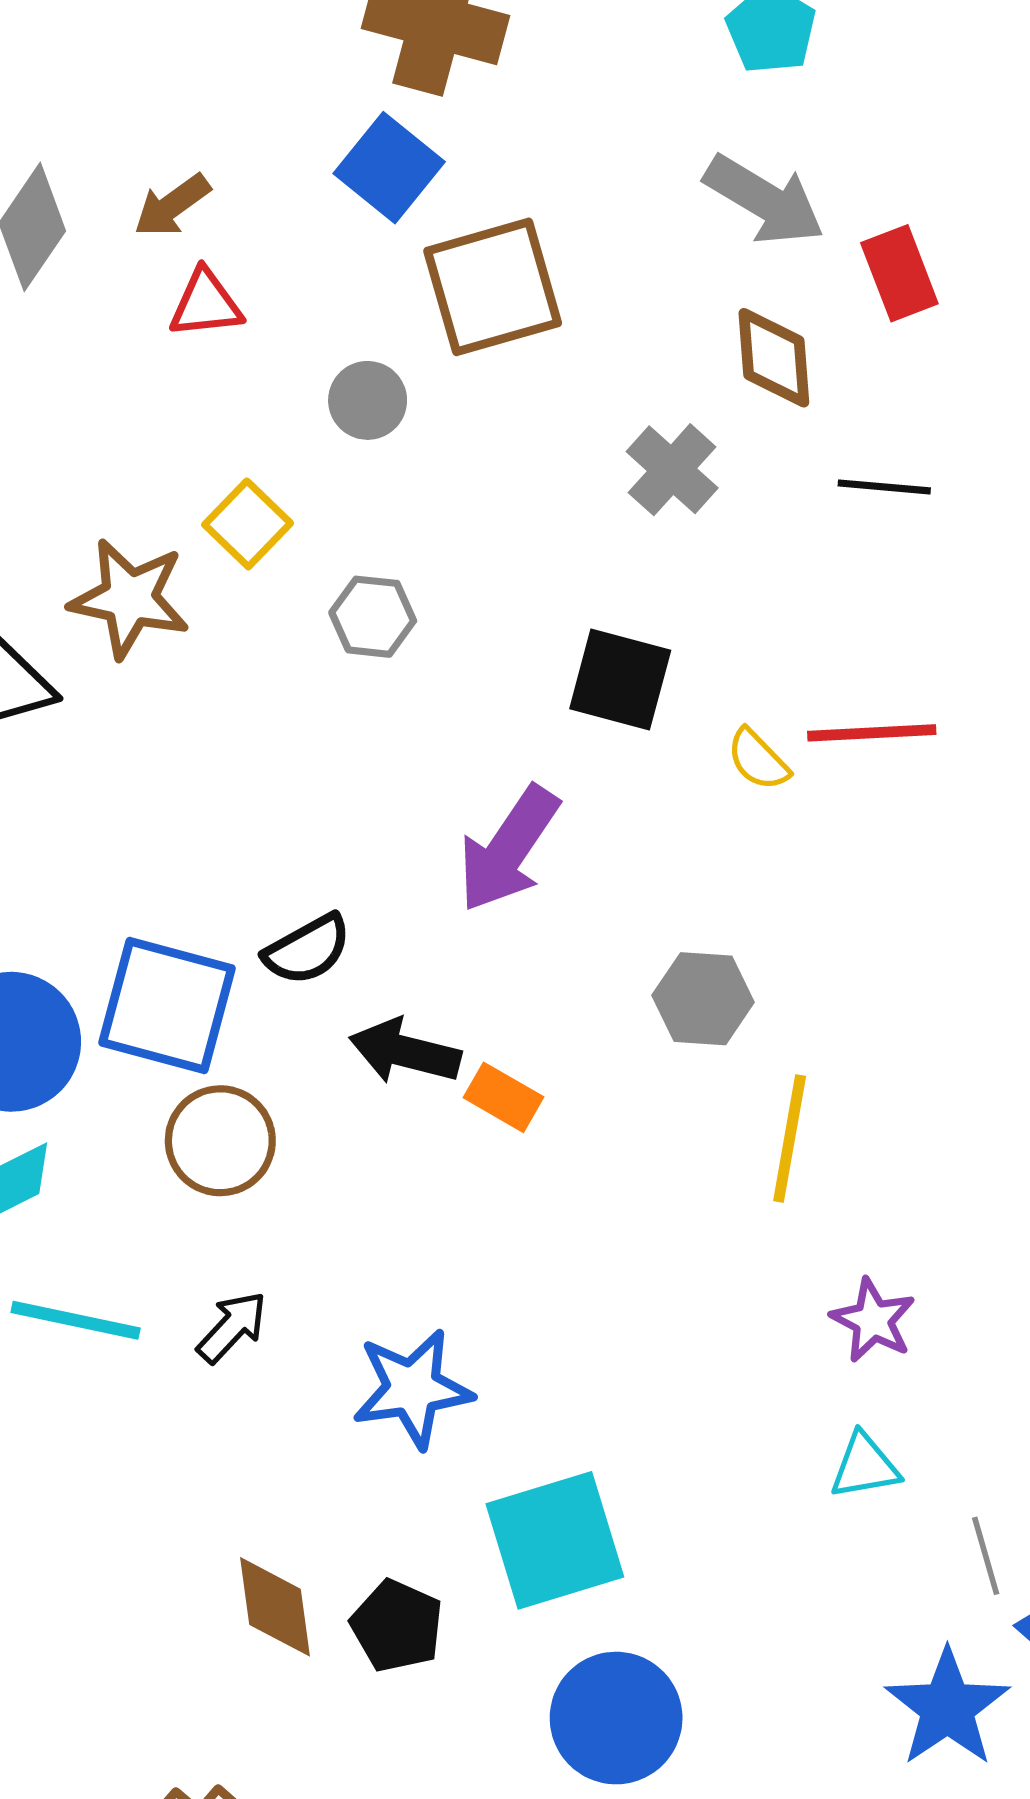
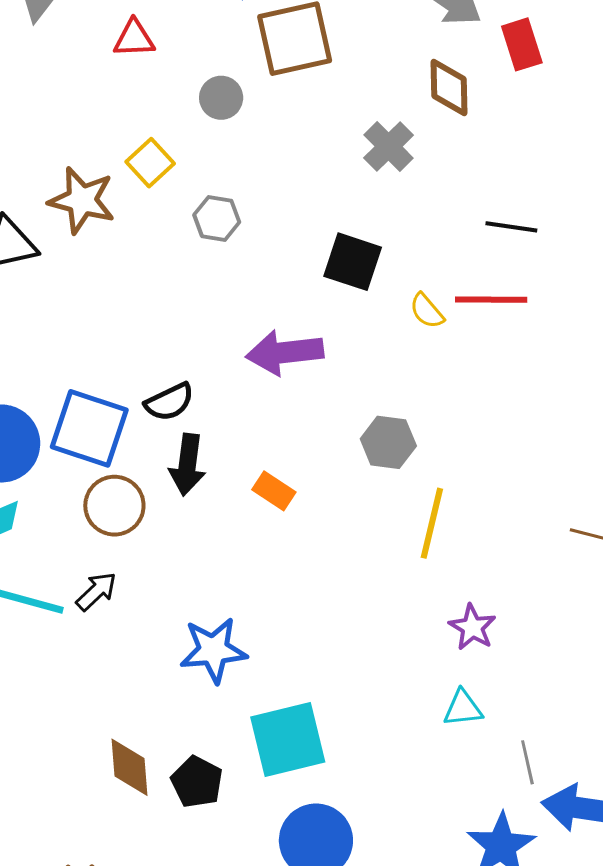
black line: (884, 487) -> (511, 227), moved
purple arrow: (508, 849) -> (285, 352), turned 46
black arrow: (405, 1052) -> (187, 465), moved, turned -100
black arrow: (232, 1327) -> (96, 591), moved

